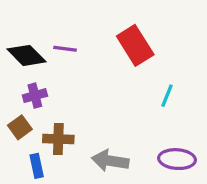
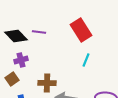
cyan line: (167, 96) -> (86, 60), moved
brown cross: (58, 139) -> (47, 83), moved

